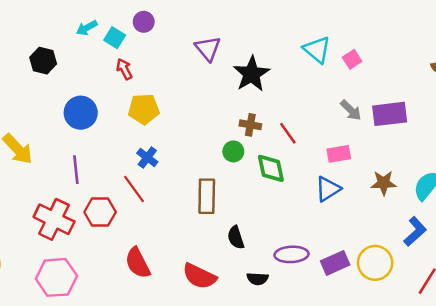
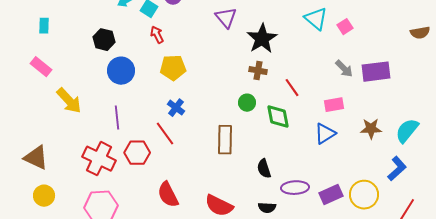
black hexagon: (43, 61) -> (104, 40), moved
brown cross: (250, 125) -> (258, 71), moved
black semicircle: (236, 237) -> (264, 169), moved

